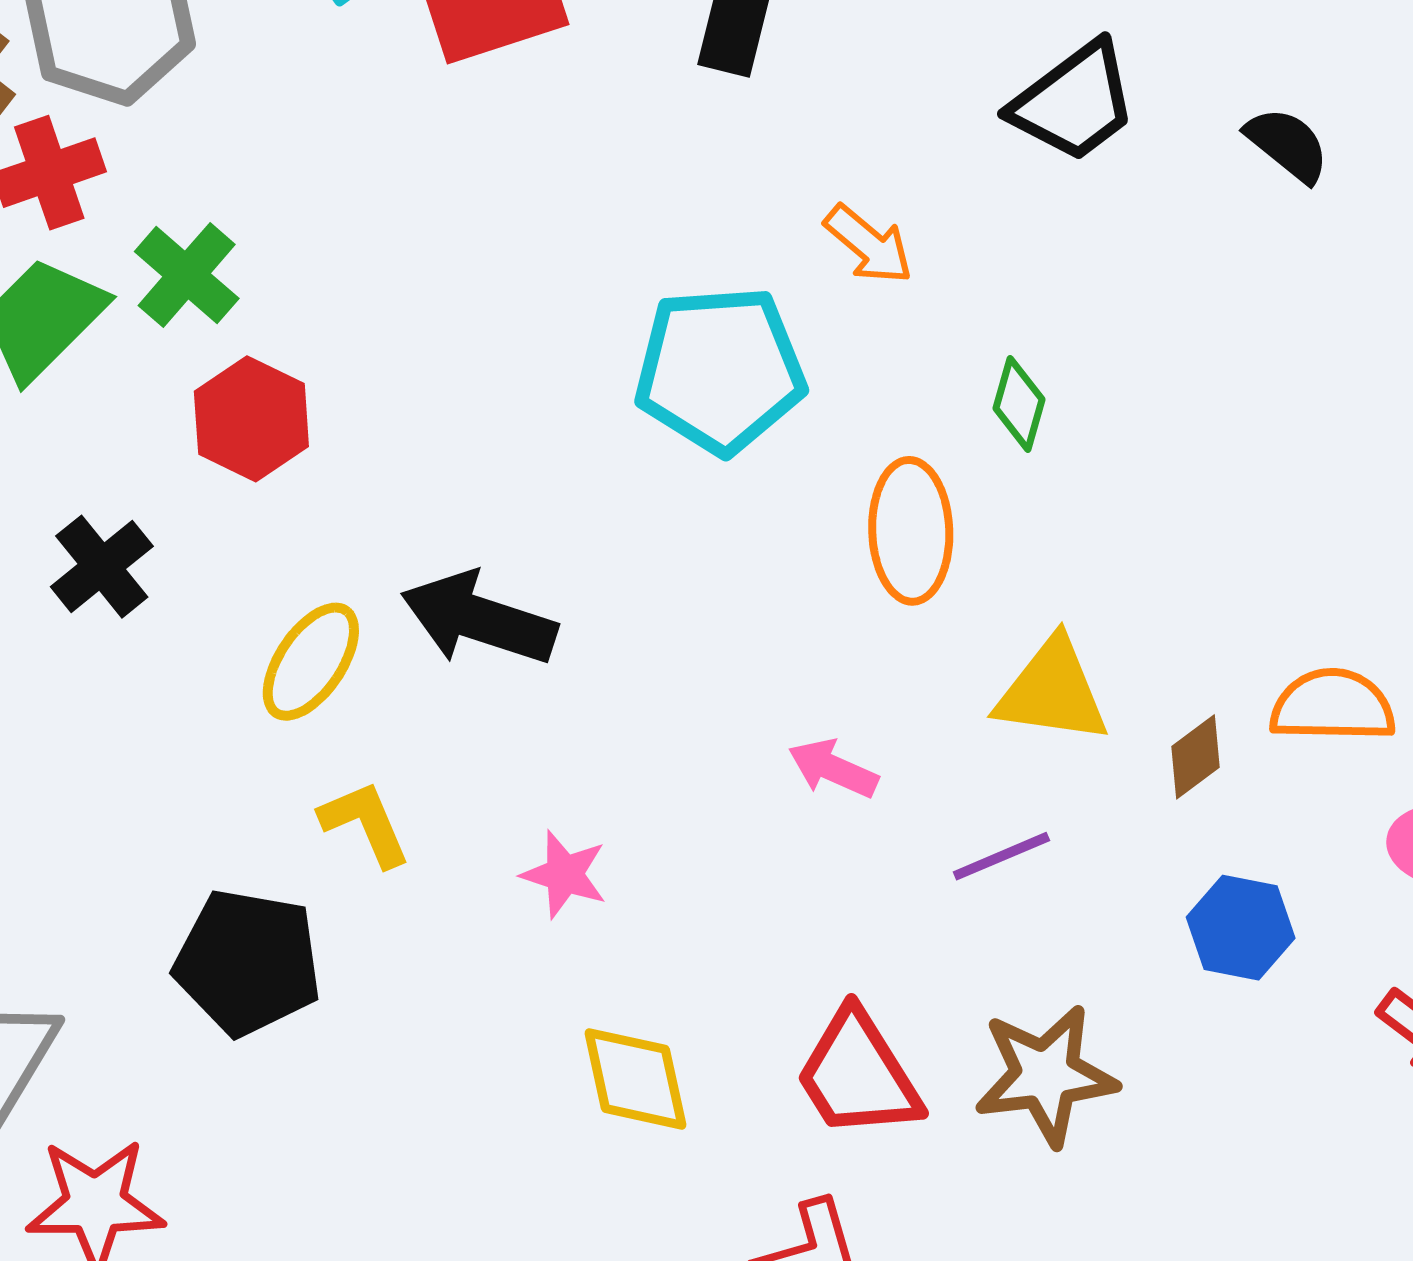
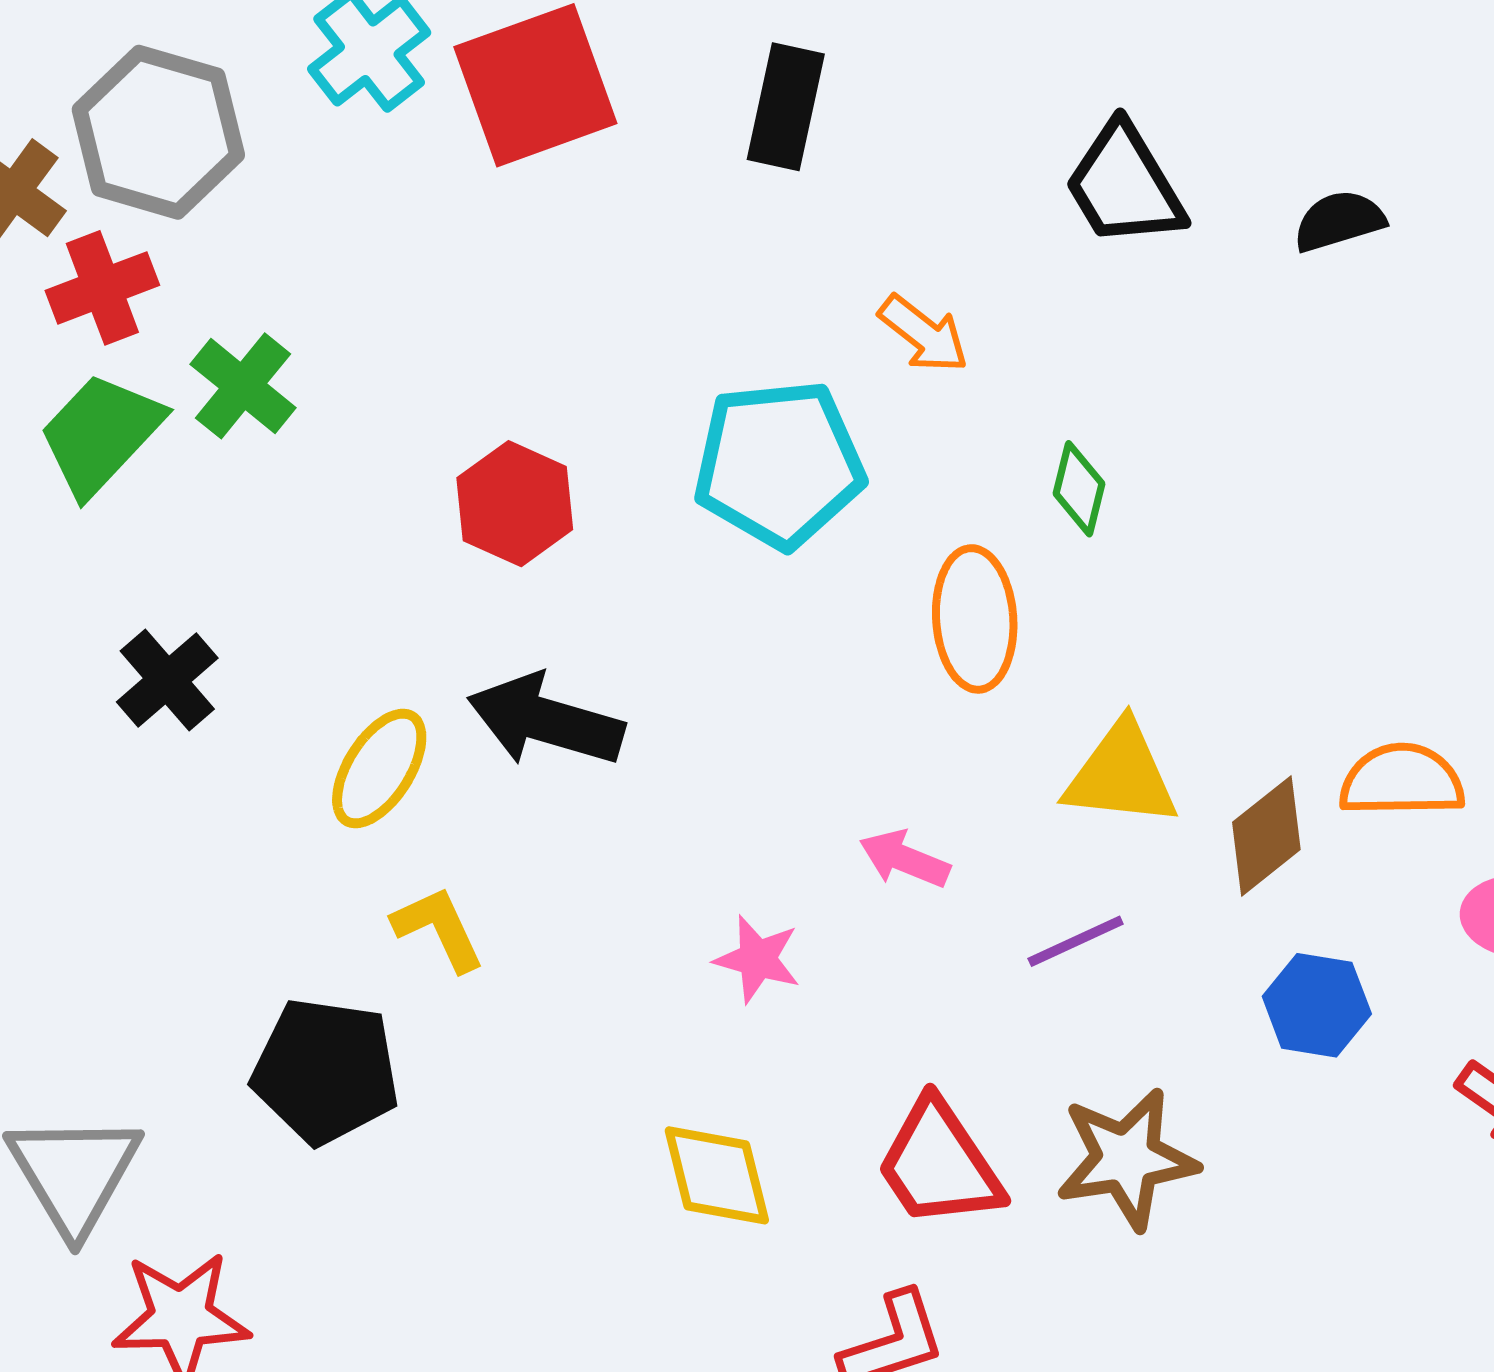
black trapezoid: (1074, 102) -> (1124, 185), turned 98
black semicircle: (1287, 145) -> (1339, 221), turned -54
red hexagon: (251, 419) -> (515, 504), moved
brown diamond: (1196, 757) -> (1266, 836), size x1.4
pink star: (564, 874) -> (757, 959), moved

